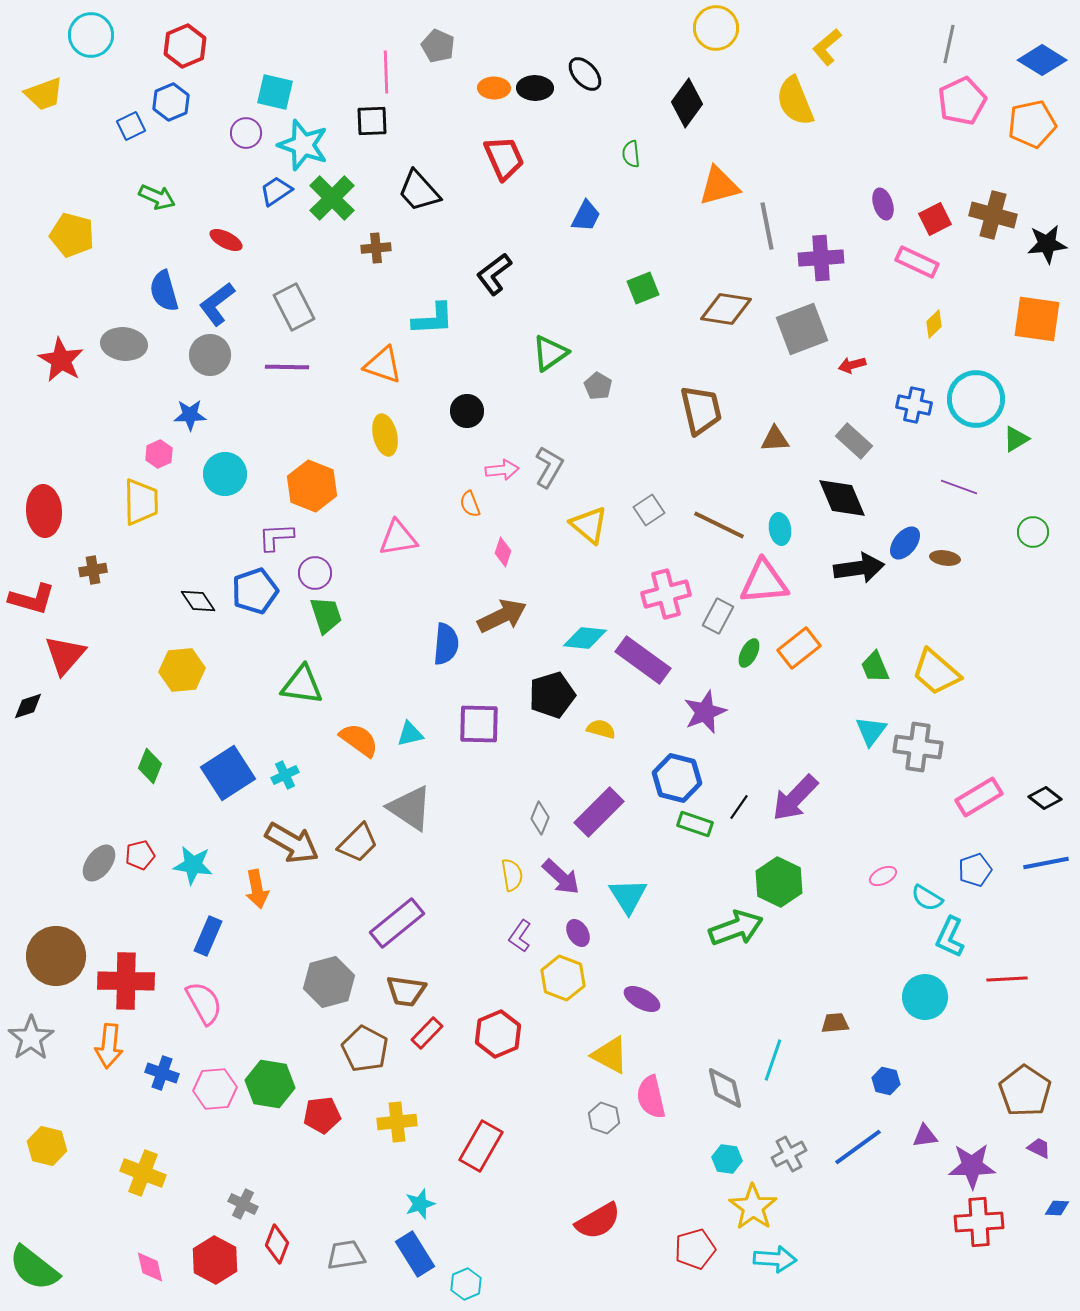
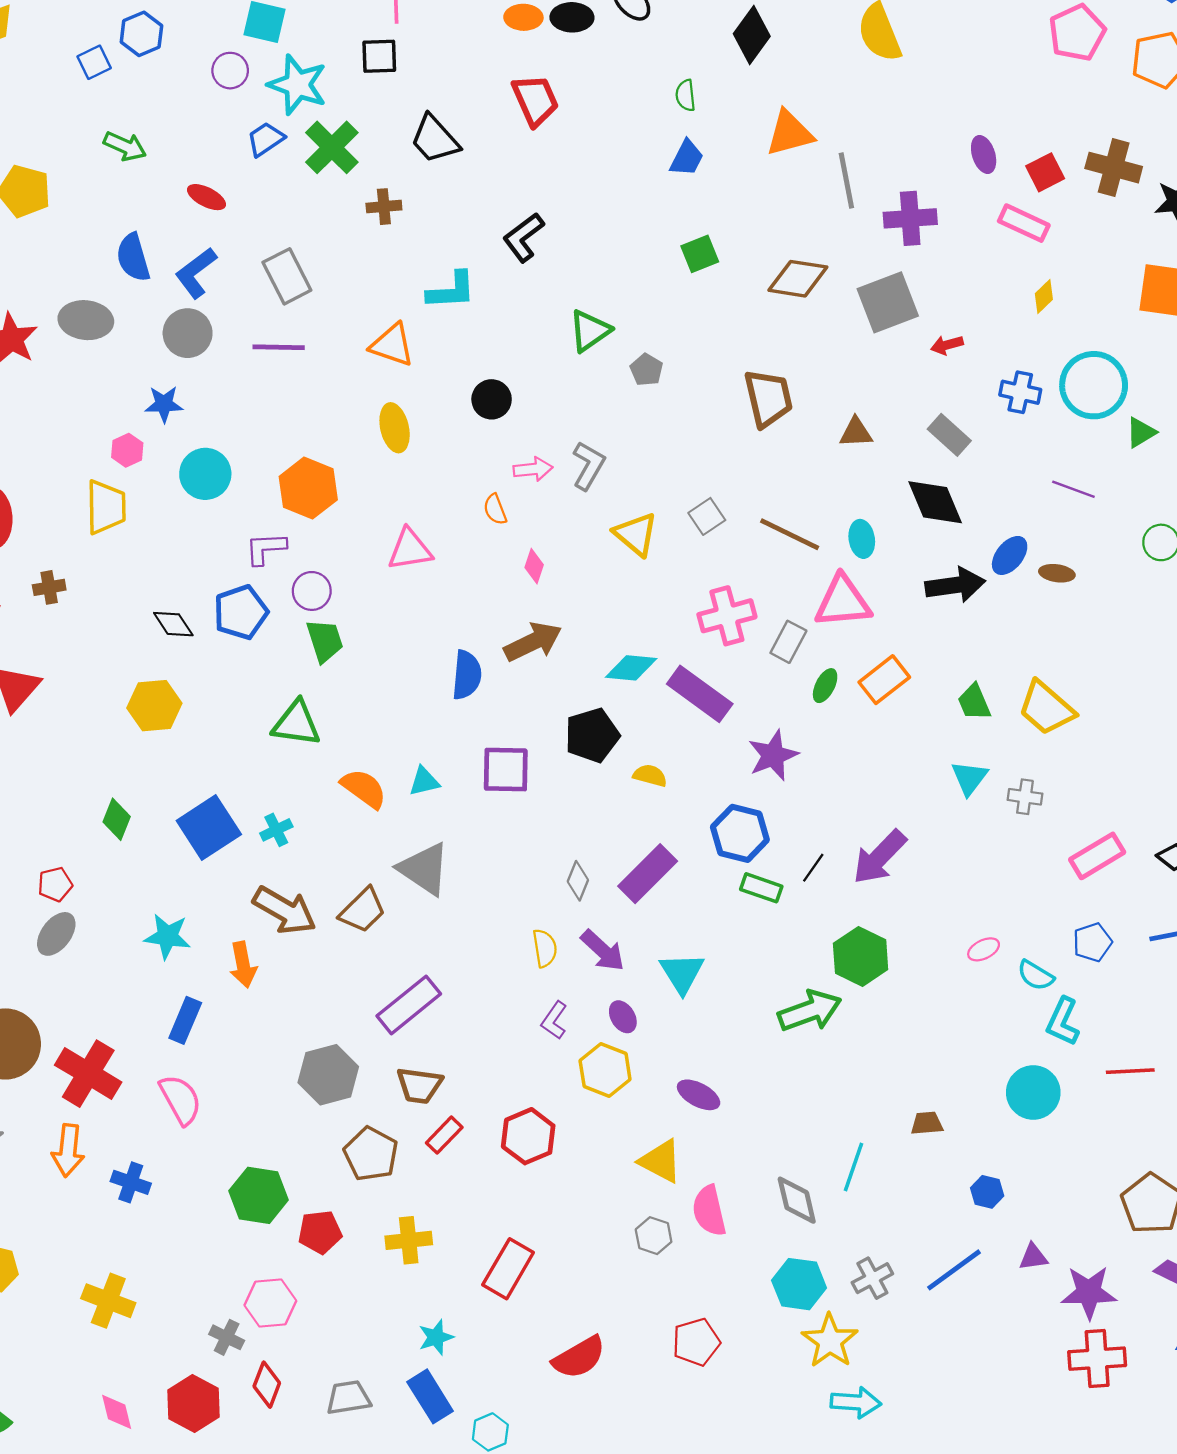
blue trapezoid: (586, 216) -> (687, 158), moved
gray cross: (918, 747) -> (1025, 797), size x0.6
red pentagon: (140, 855) -> (55, 884), moved
red cross: (126, 981) -> (88, 1074), turned 30
pink hexagon: (215, 1089) -> (270, 1303), moved
cyan hexagon: (727, 1159) -> (799, 1284), size x1.5
red semicircle: (598, 1221) -> (579, 1357), moved
red pentagon: (695, 1249) -> (696, 1342), moved

